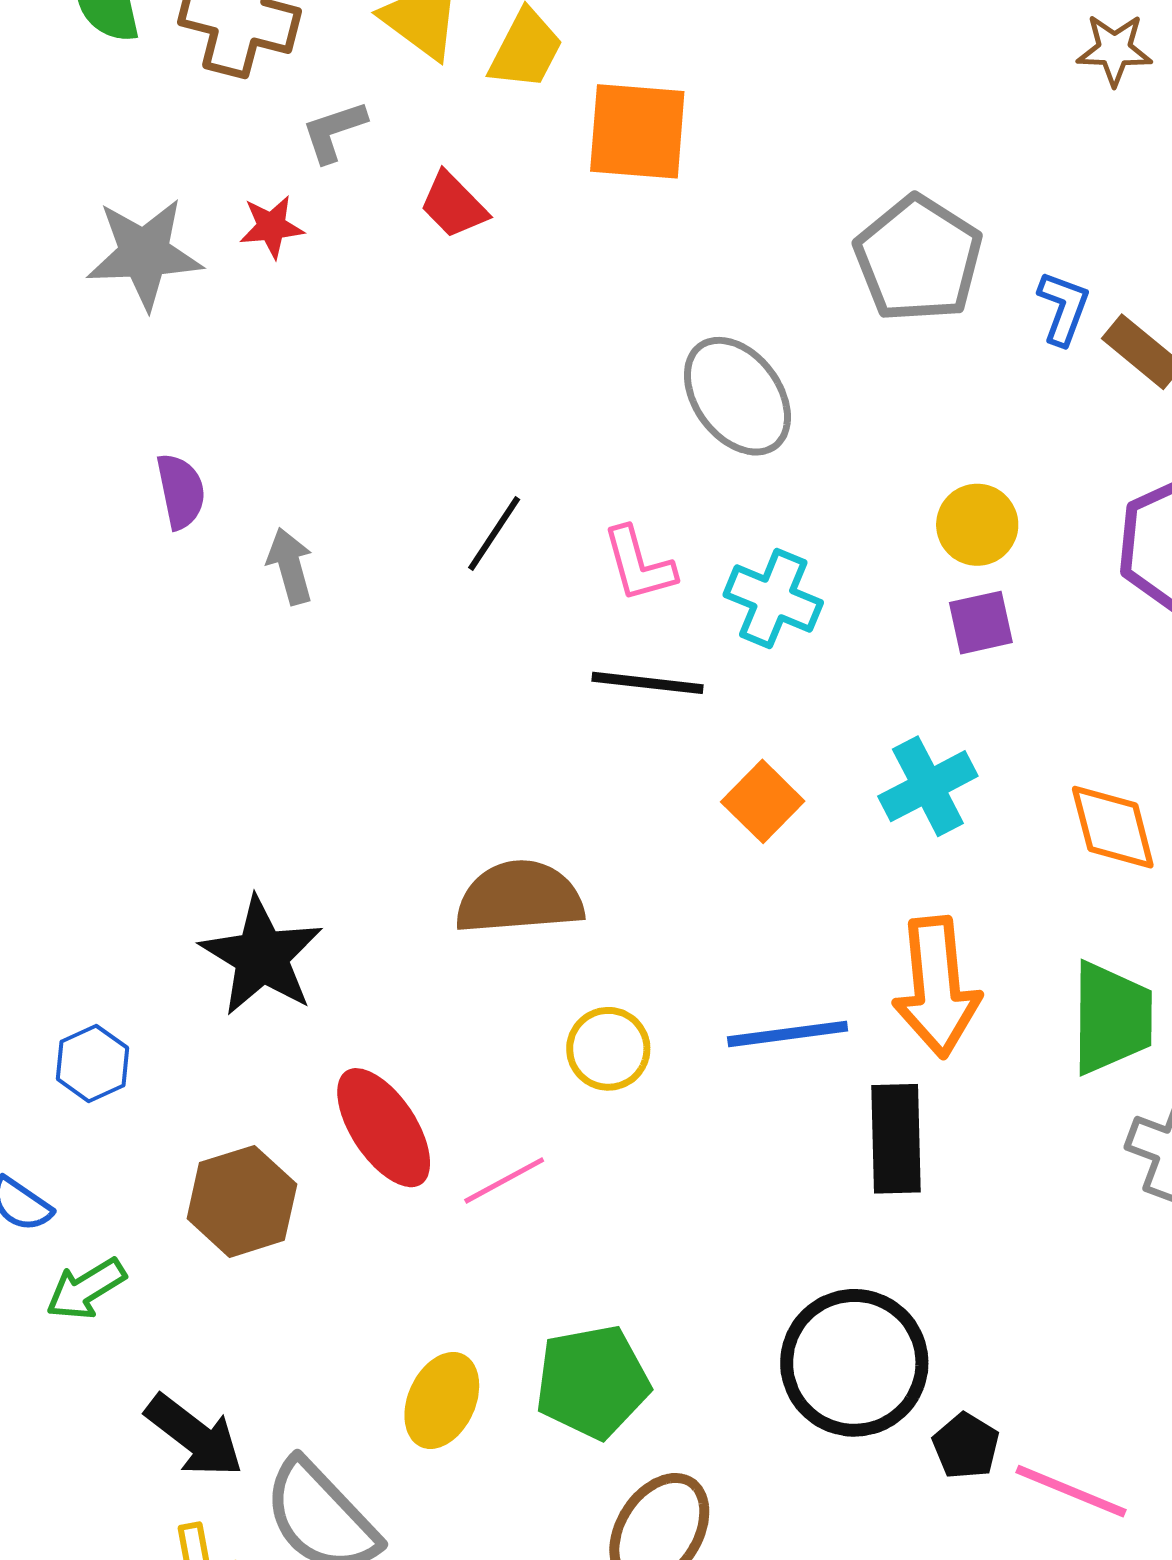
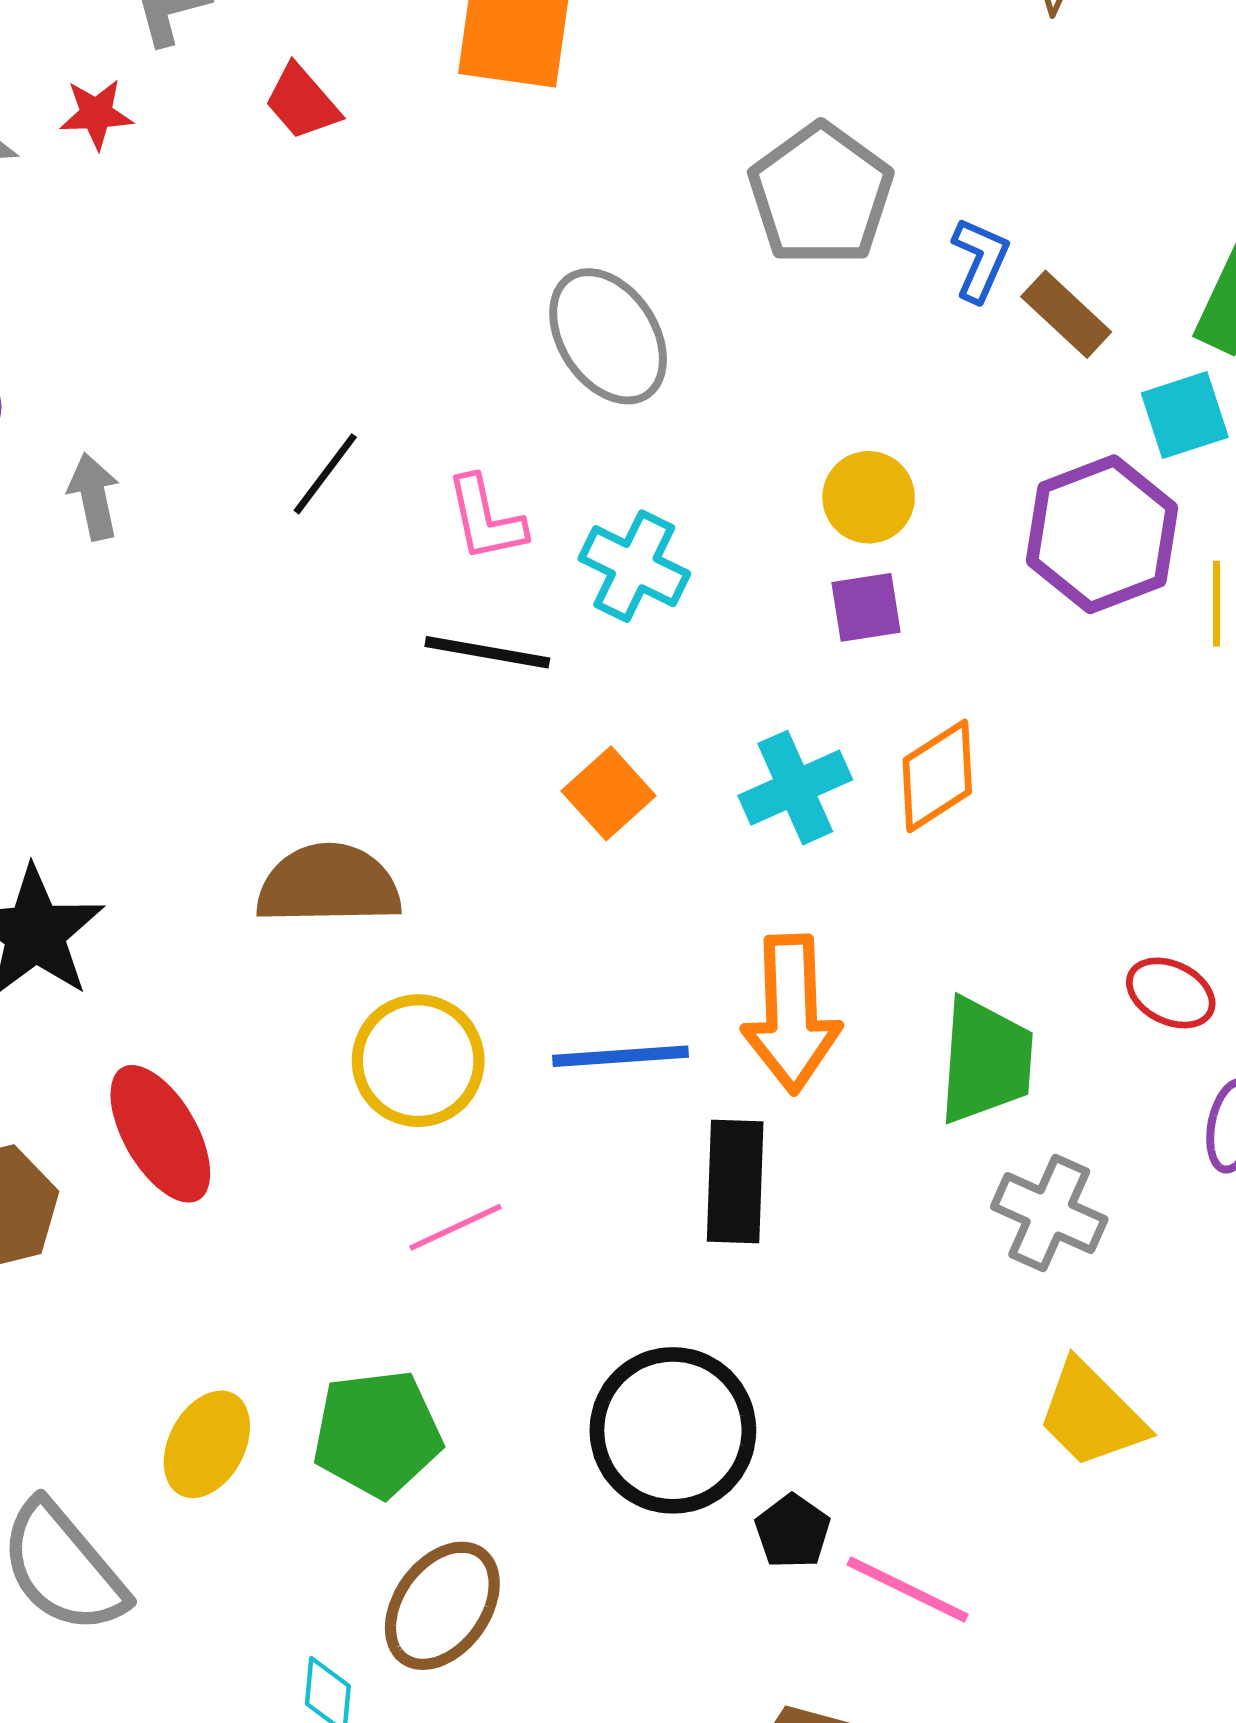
orange diamond: (1113, 827) -> (937, 776), moved, turned 68
yellow circle: (608, 1049) -> (418, 1061), size x1.4
pink line: (504, 1180) -> (456, 1227), moved

